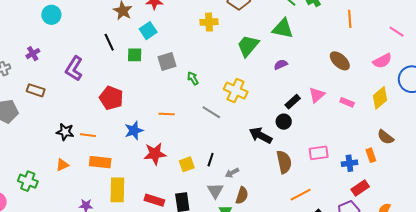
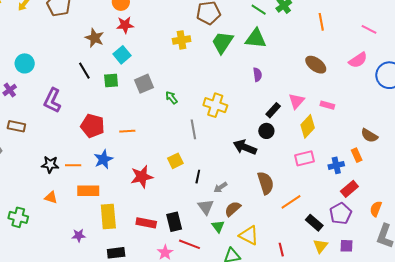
cyan circle: (51, 15) -> (25, 63), moved
green trapezoid: (248, 46) -> (222, 42), moved
purple semicircle: (281, 65) -> (257, 75), turned 112
yellow diamond: (380, 98) -> (308, 126), moved
gray line: (211, 112) -> (193, 129), turned 54
orange line: (167, 114) -> (127, 131), moved
blue star: (134, 131) -> (103, 159), moved
brown semicircle: (284, 162) -> (266, 183), moved
yellow square: (187, 164) -> (175, 161), moved
orange triangle: (62, 165) -> (51, 197), turned 48
brown semicircle: (242, 195) -> (233, 209), turned -144

